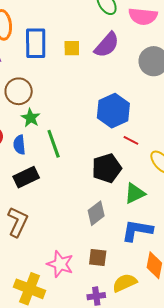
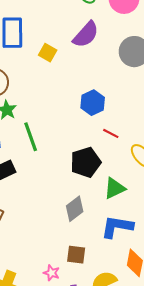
yellow square: (72, 48) -> (48, 53), moved, turned 30
blue hexagon: (113, 111) -> (93, 103), size x0.7
pink star: (60, 264) -> (52, 273), moved, size x0.6

